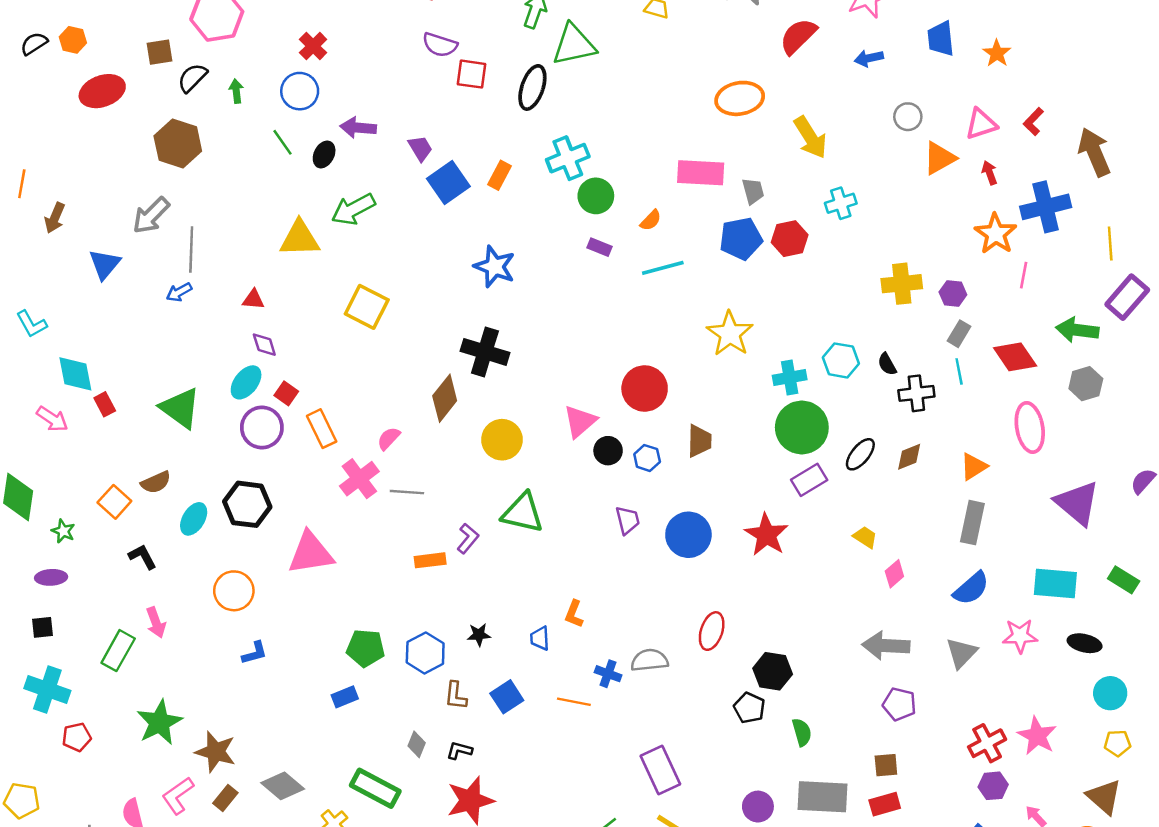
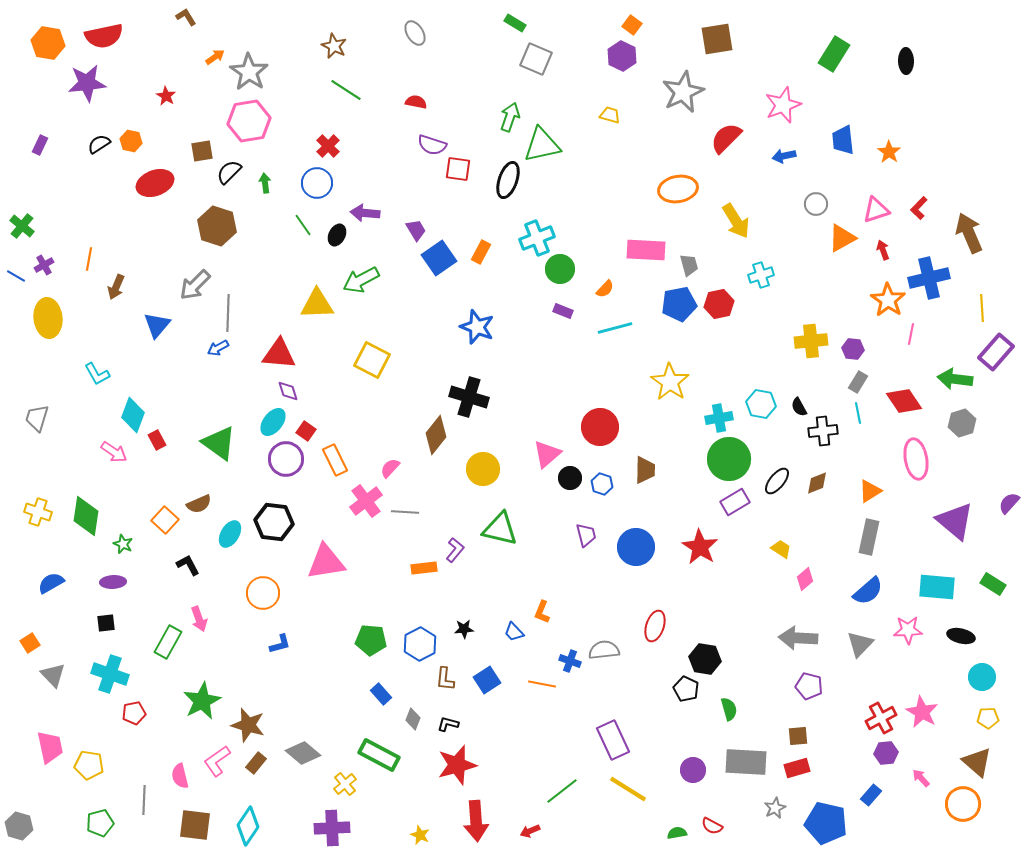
red triangle: (253, 300) -> (279, 354), size x1.8
cyan diamond: (75, 374) -> (133, 415), turned 32
blue trapezoid: (540, 638) -> (514, 632), turned -40
blue rectangle: (345, 697) -> (381, 694), moved, turned 70

